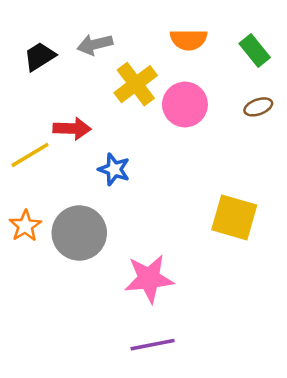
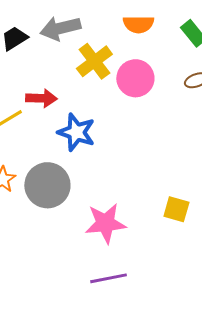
gray arrow: (95, 44) -> (60, 28), size x1.4
blue star: (114, 169) -> (76, 132), size x1.4
yellow square: (234, 217) -> (176, 209), moved, size x0.7

